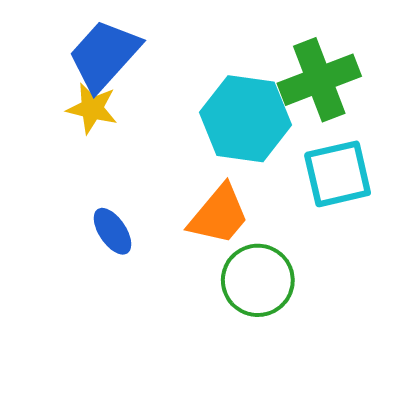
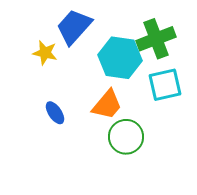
blue trapezoid: (104, 55) -> (74, 27), moved

